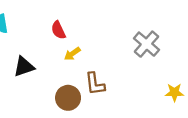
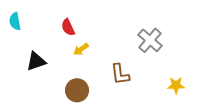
brown L-shape: (95, 84) -> (120, 74), moved

